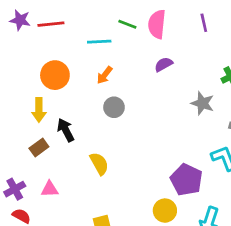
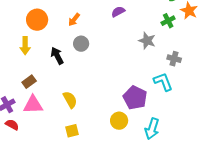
black arrow: (66, 130) -> (57, 56), moved
brown rectangle: (39, 148) -> (29, 82), moved
yellow semicircle: (99, 164) -> (70, 100), moved
pink triangle: (50, 189) -> (33, 105), size x1.5

